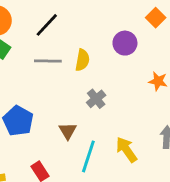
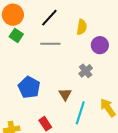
purple circle: (125, 43) -> (100, 45), moved
yellow semicircle: (82, 60) -> (82, 27), moved

